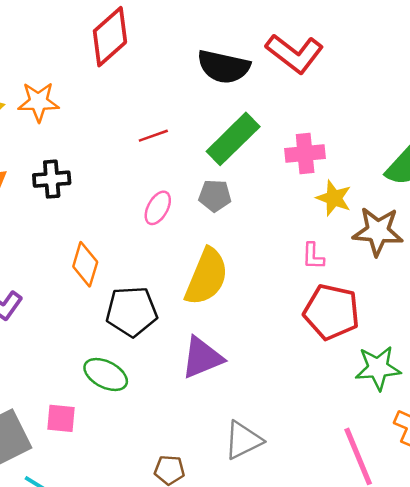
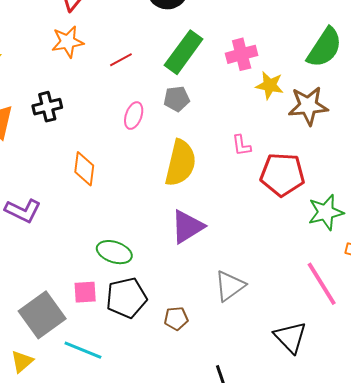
orange star: (38, 102) -> (68, 42), moved
pink L-shape: (313, 256) -> (241, 145), moved
black pentagon: (132, 311) -> (126, 298), moved

